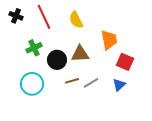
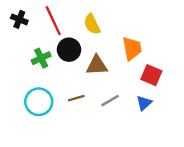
black circle: (57, 60) -> (69, 50), moved
brown line: (72, 81) -> (76, 98), moved

